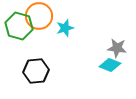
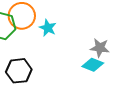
cyan star: (65, 28) -> (48, 28), turned -30

